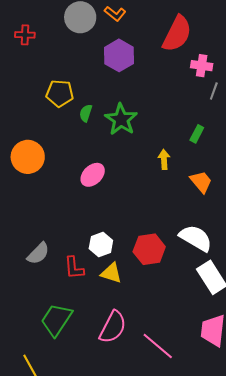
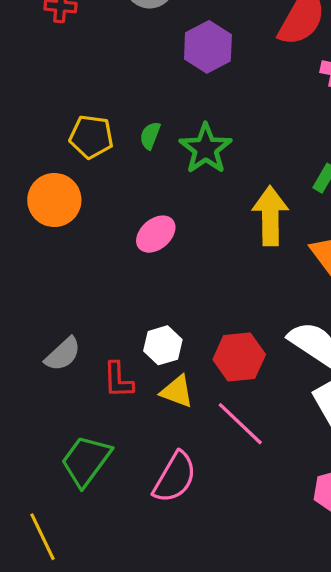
yellow pentagon: (60, 93) -> (91, 137), moved
yellow arrow: (164, 159) -> (270, 216), size x1.8
pink line: (158, 346) -> (240, 424), moved

